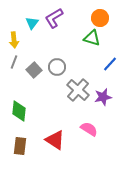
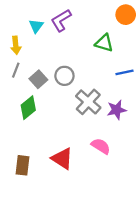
orange circle: (100, 18) -> (126, 15), moved
blue line: (110, 64) -> (125, 72), turned 35
green diamond: (19, 111) -> (28, 108), moved, turned 45

